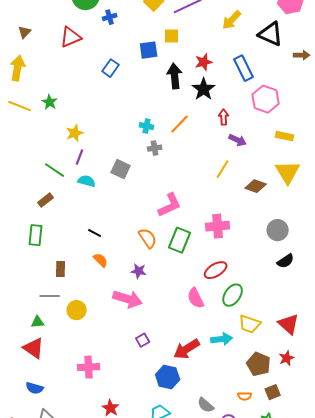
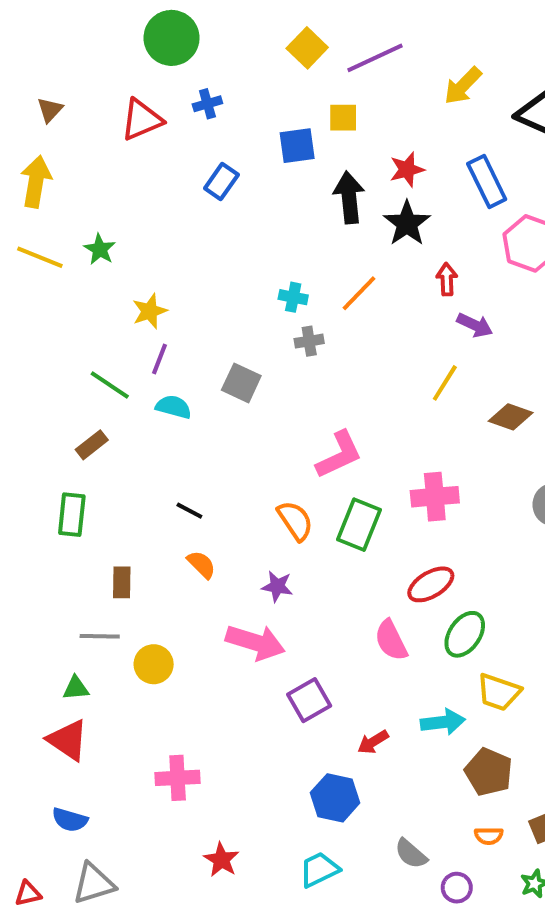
blue cross: (110, 17) -> (207, 104), moved
purple square: (143, 340) -> (309, 700), moved, size x1.5
red arrow: (187, 349) -> (373, 742), size x0.6
brown pentagon: (259, 364) -> (489, 772), moved

